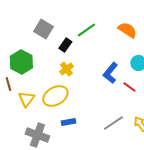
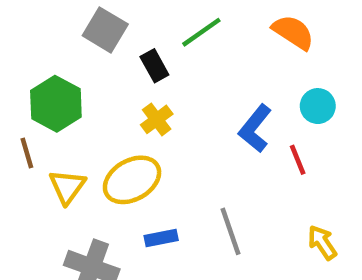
black rectangle: (65, 45) -> (154, 66), turned -64
red line: (129, 87) -> (298, 160), turned 32
gray line: (113, 123) -> (230, 231), moved, turned -75

